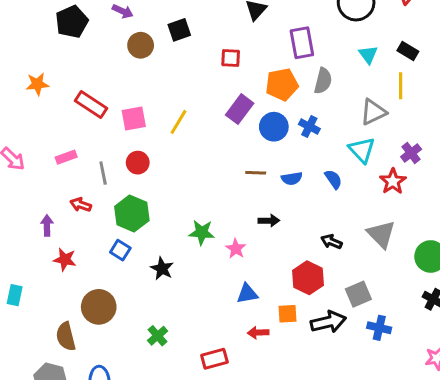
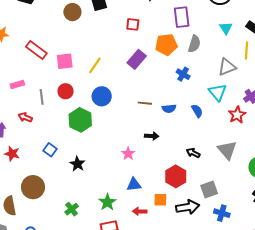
blue circle: (274, 127) -> (102, 96), moved
green hexagon: (132, 214) -> (80, 120), moved
green star: (202, 232) -> (107, 202), moved, turned 30

